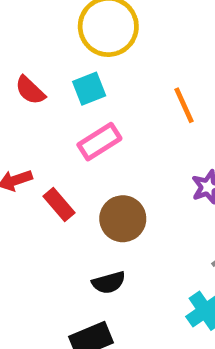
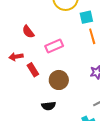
cyan square: (89, 89) -> (86, 17), moved
red semicircle: (30, 90) -> (28, 32), moved

